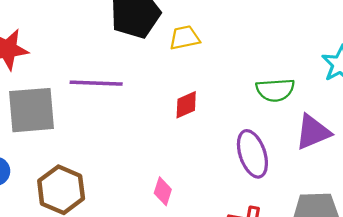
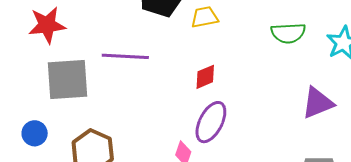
green semicircle: (275, 90) -> (288, 33), moved
purple ellipse: (252, 154) -> (211, 122), moved, turned 45

